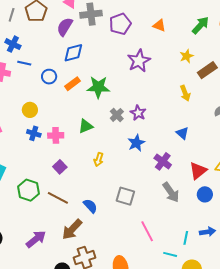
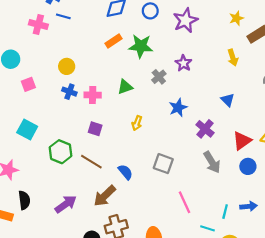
blue circle: (49, 77) -> (150, 11), moved
purple star: (138, 113) -> (183, 63), moved
purple square: (60, 167) -> (95, 129), turned -32

